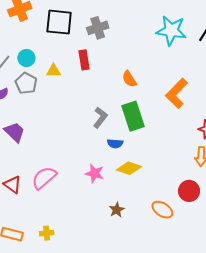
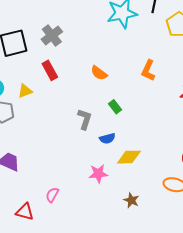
orange L-shape: (177, 93) -> (148, 70), size x0.7
green rectangle: (133, 116) -> (115, 107), size x0.5
pink semicircle: (44, 178) -> (52, 195), size x0.6

